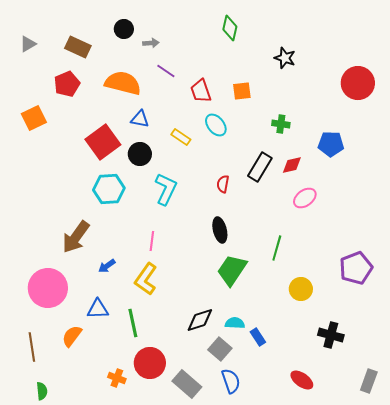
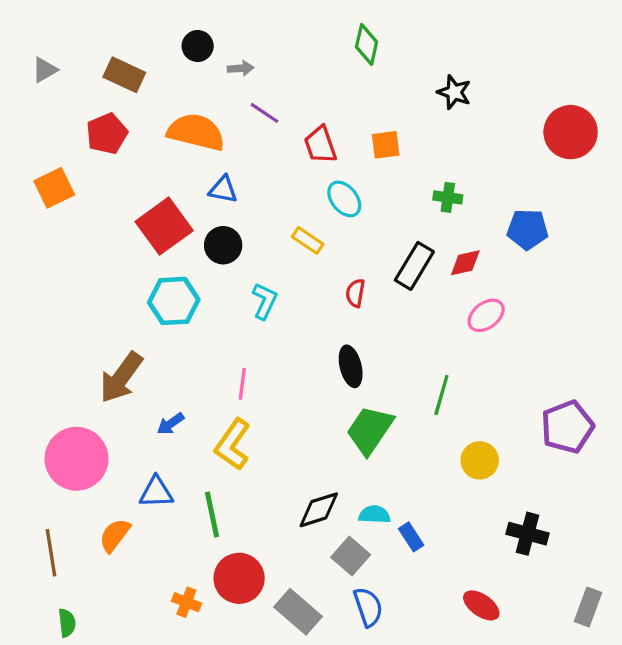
yellow rectangle: (181, 137) -> (308, 240), moved
cyan L-shape: (166, 189) -> (265, 301), size x0.7

